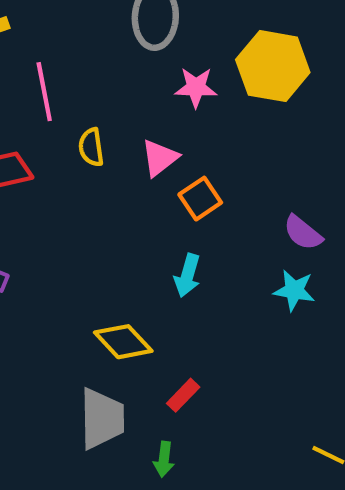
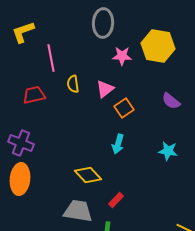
purple semicircle: (303, 233) -> (171, 101), moved
gray trapezoid: (102, 419) -> (78, 211), turned -80

